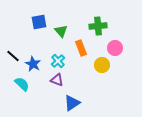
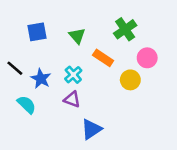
blue square: (39, 22) -> (37, 32), moved
green cross: (98, 26) -> (125, 29), turned -30
orange rectangle: (81, 48) -> (103, 58), turned -35

